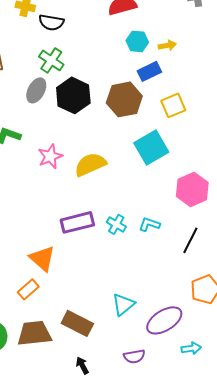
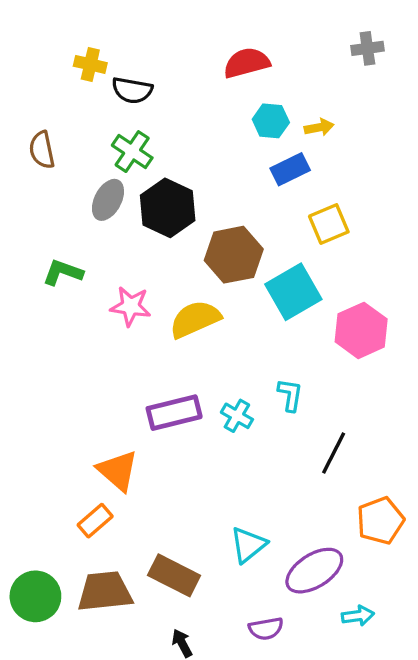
brown hexagon: (124, 99) -> (234, 255), moved
pink star: (50, 156) -> (131, 306), turned 30
pink hexagon: (192, 189) -> (361, 330), moved
cyan L-shape: (149, 224) -> (290, 395), moved, turned 80
black line: (190, 240) -> (334, 453), moved

